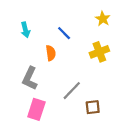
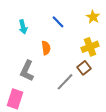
blue line: (64, 33) -> (58, 22), moved
brown square: (93, 107) -> (84, 68), moved, turned -32
pink rectangle: (36, 109) -> (15, 99), moved

